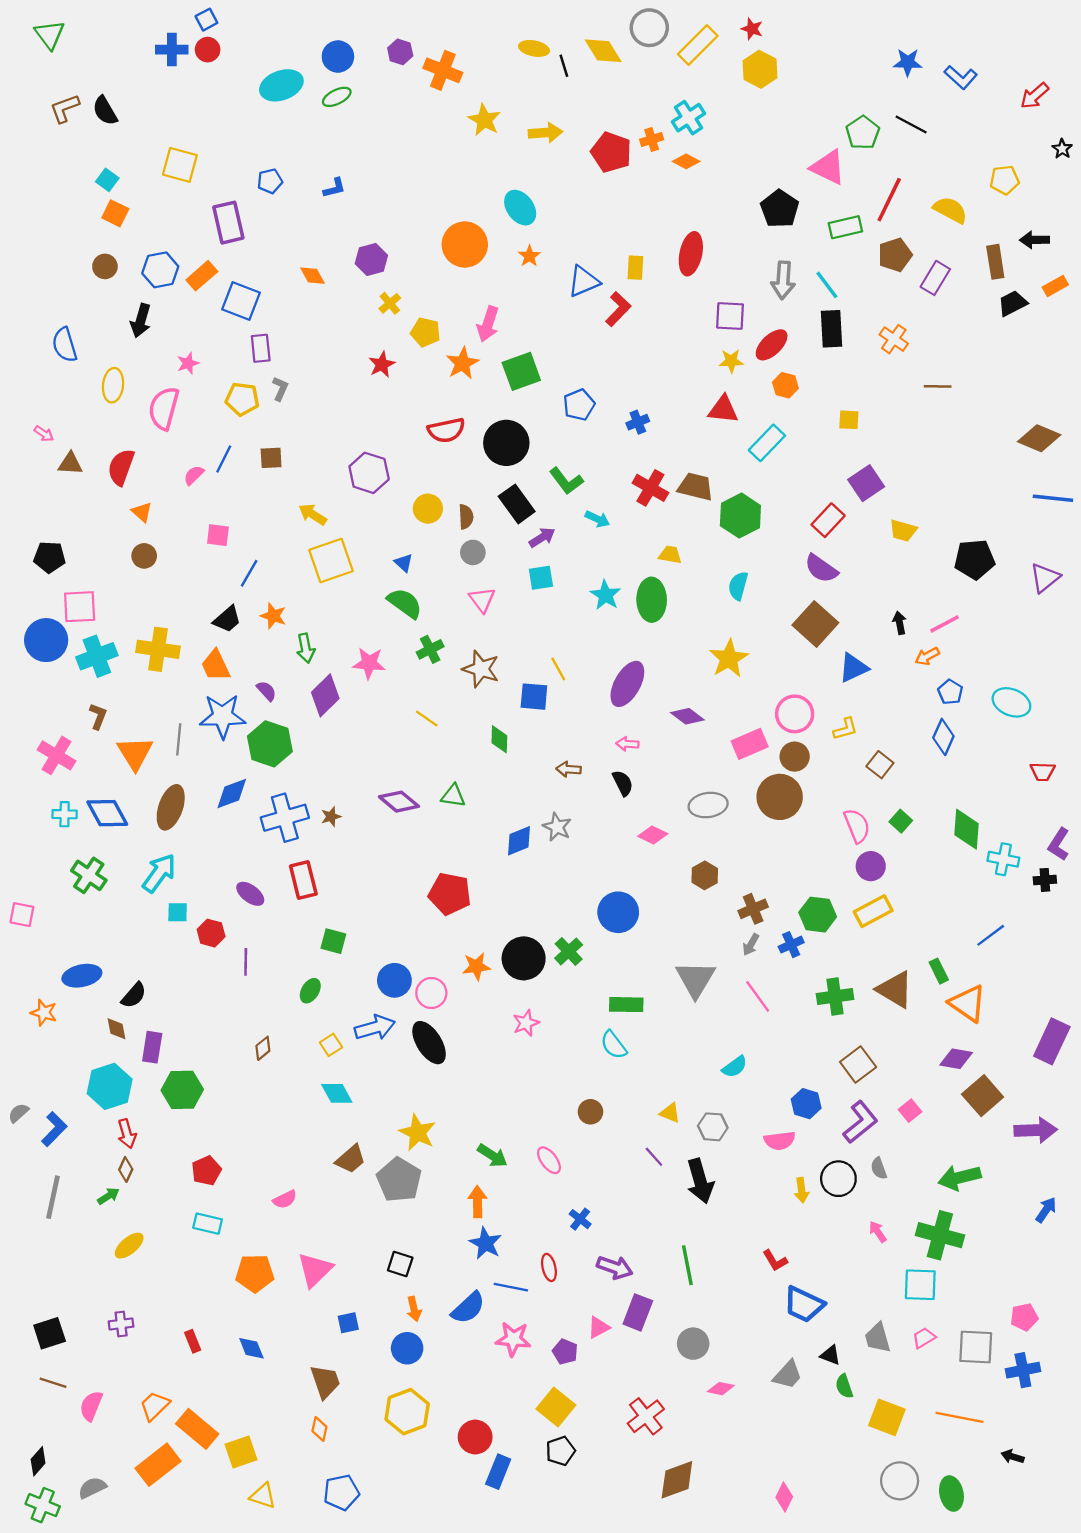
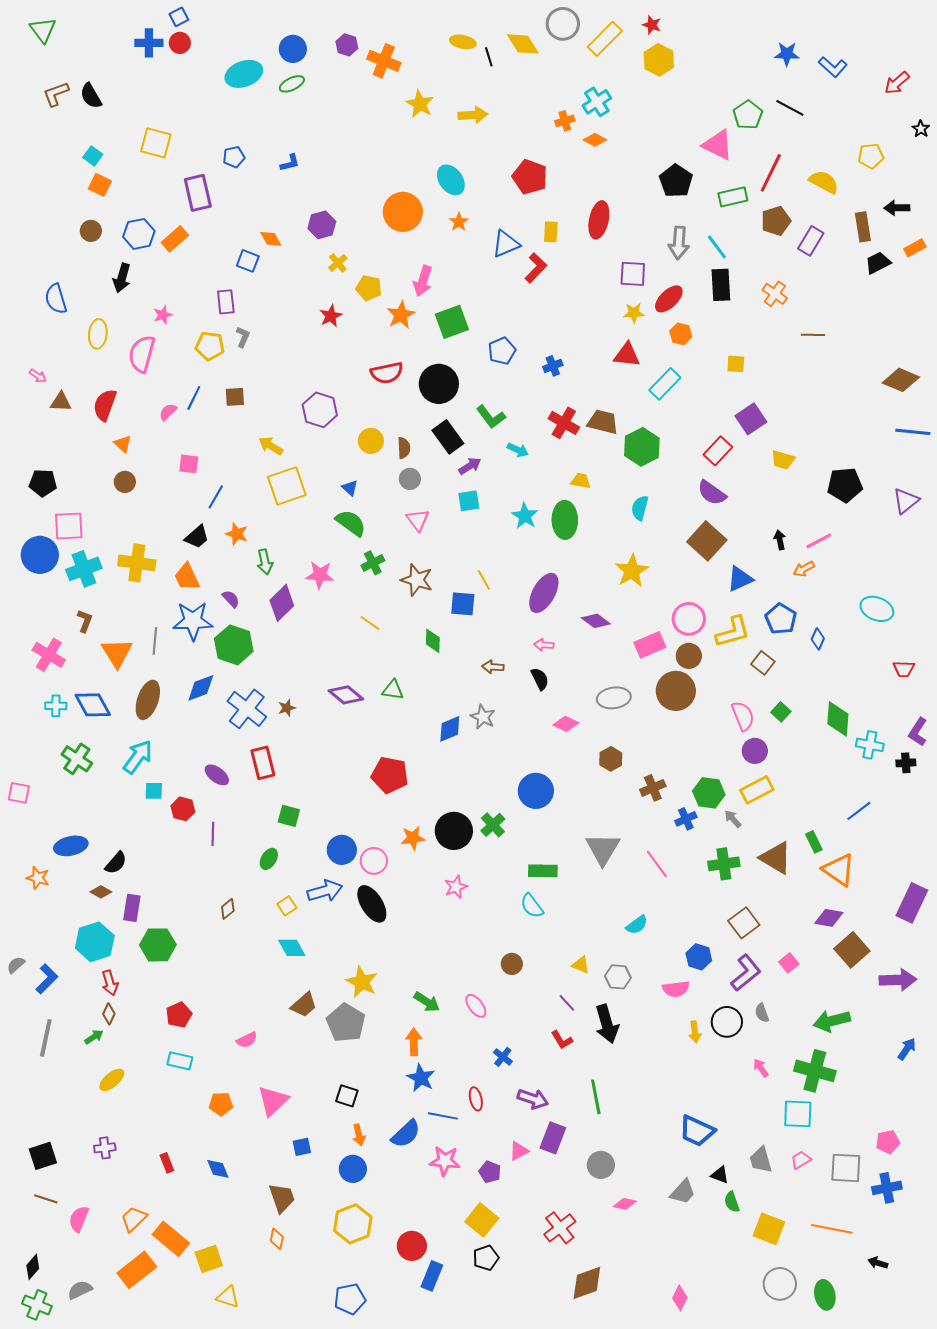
red pentagon: (611, 152) -> (530, 177), moved
blue square: (241, 301) -> (248, 261), moved, size x0.7
blue pentagon: (950, 692) -> (781, 619), moved, size x1.4
yellow L-shape: (845, 729) -> (733, 632), size x1.6
blue diamond: (943, 737) -> (818, 639), size x0.7
blue cross: (285, 818) -> (247, 709), turned -36
gray arrow: (751, 945) -> (733, 819), moved, turned 108
brown diamond: (116, 1029) -> (101, 892), turned -50
red L-shape: (775, 1261) -> (562, 1040), moved
orange pentagon: (255, 1273) -> (221, 1104), size x0.7
blue pentagon: (341, 1492) -> (350, 1299), moved

